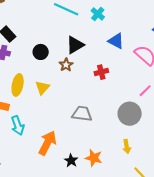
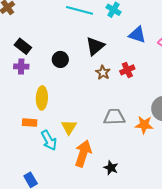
brown star: (66, 65) -> (103, 72), moved
yellow triangle: (42, 88) -> (69, 127), moved
orange star: (94, 158) -> (144, 125), moved

